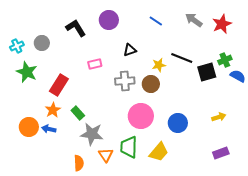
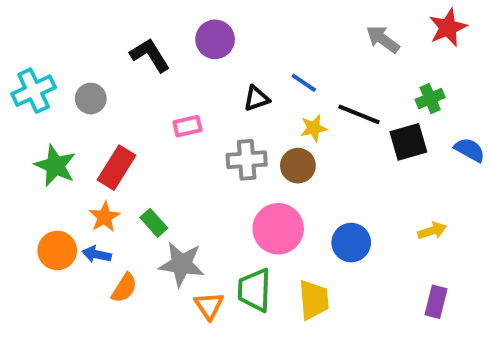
blue line: (156, 21) -> (304, 83), moved
red star: (222, 24) -> (448, 27), moved
gray circle: (42, 43) -> (91, 99), moved
cyan cross: (17, 46) -> (34, 91), size x1.5
green cross: (225, 60) -> (430, 99), moved
green star: (27, 72) -> (55, 166), moved
yellow trapezoid: (159, 152) -> (314, 300), turned -45
purple rectangle: (221, 153) -> (436, 302), turned -56
orange semicircle: (79, 163) -> (124, 288), moved, turned 35

